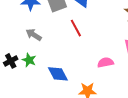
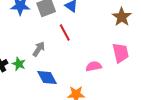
gray arrow: (34, 35) -> (39, 49), moved, turned 91

